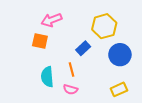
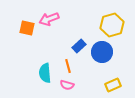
yellow hexagon: (104, 26) -> (112, 25), moved
orange square: (40, 41) -> (27, 28), moved
blue circle: (120, 55) -> (102, 52), moved

